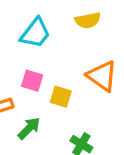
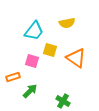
yellow square: (61, 97) -> (50, 50), moved

